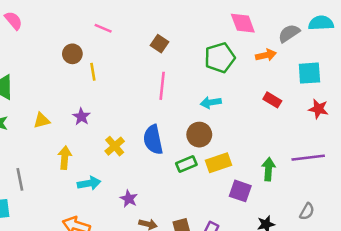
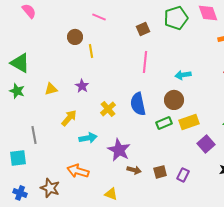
brown square: (160, 44) -> (143, 29), turned 32
green pentagon: (220, 58) -> (176, 18), moved
yellow arrow: (65, 158) -> (69, 118), turned 36
purple square: (240, 191) -> (206, 144), turned 30
purple star: (129, 199) -> (119, 150), size x1.6

